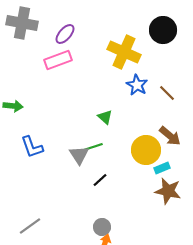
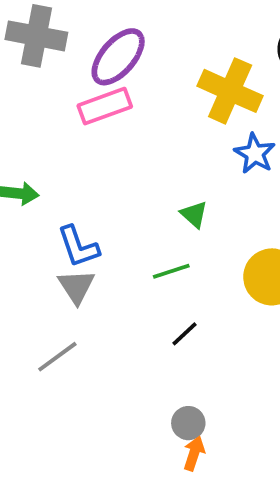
purple ellipse: (65, 34) -> (118, 57), size x1.5
blue L-shape: (32, 147) -> (78, 247), moved
gray triangle: (79, 155) -> (76, 286), moved
gray line: (30, 226) -> (57, 357), moved

